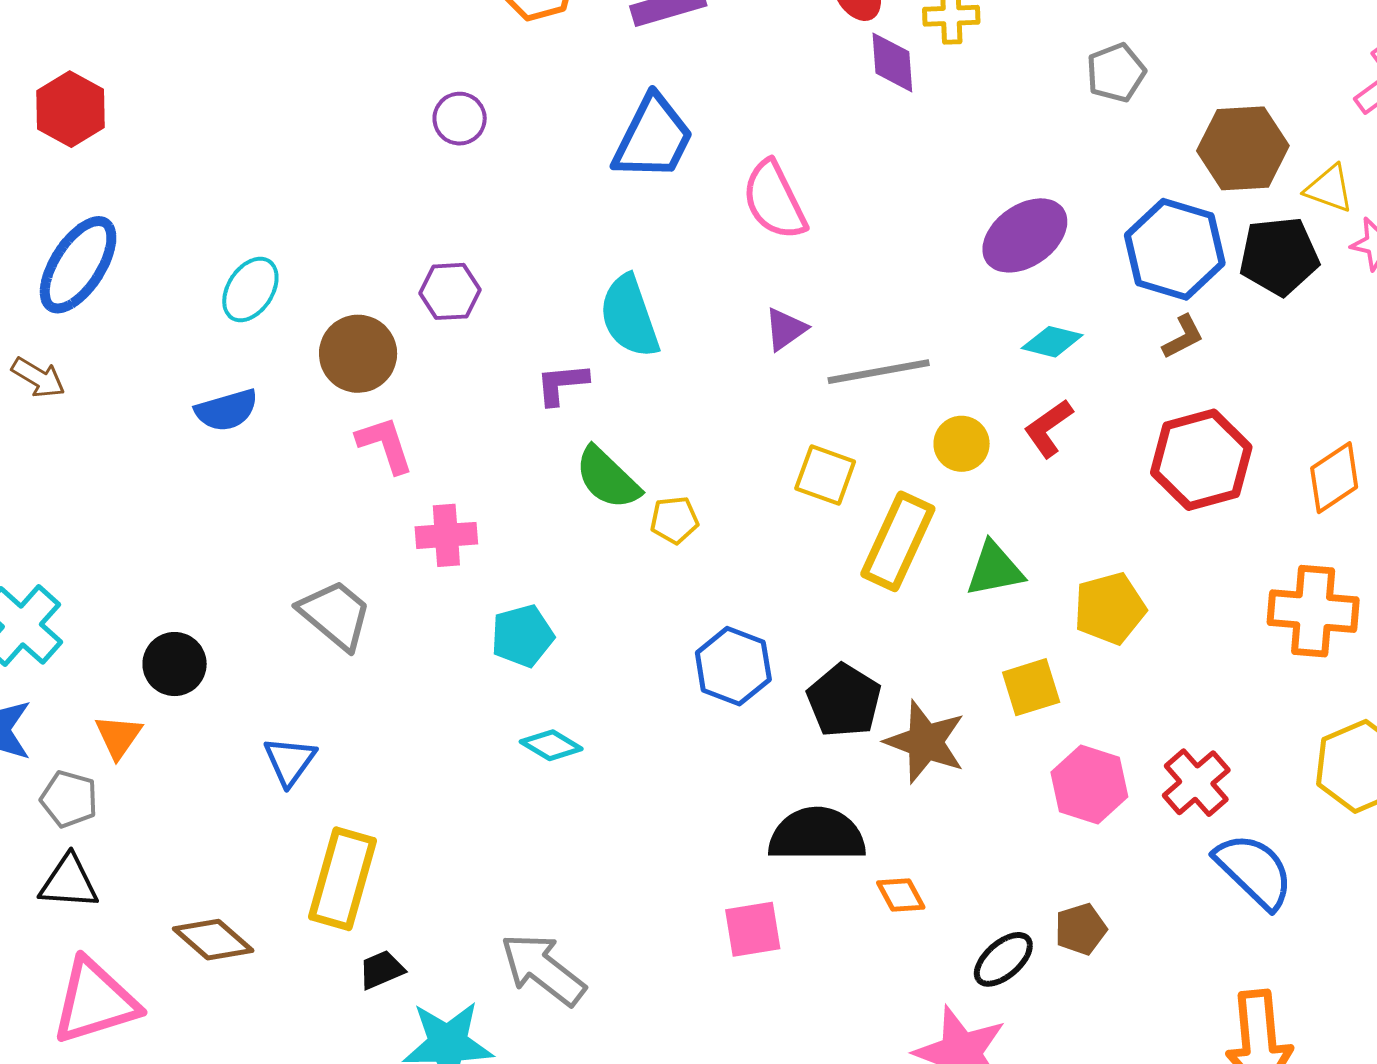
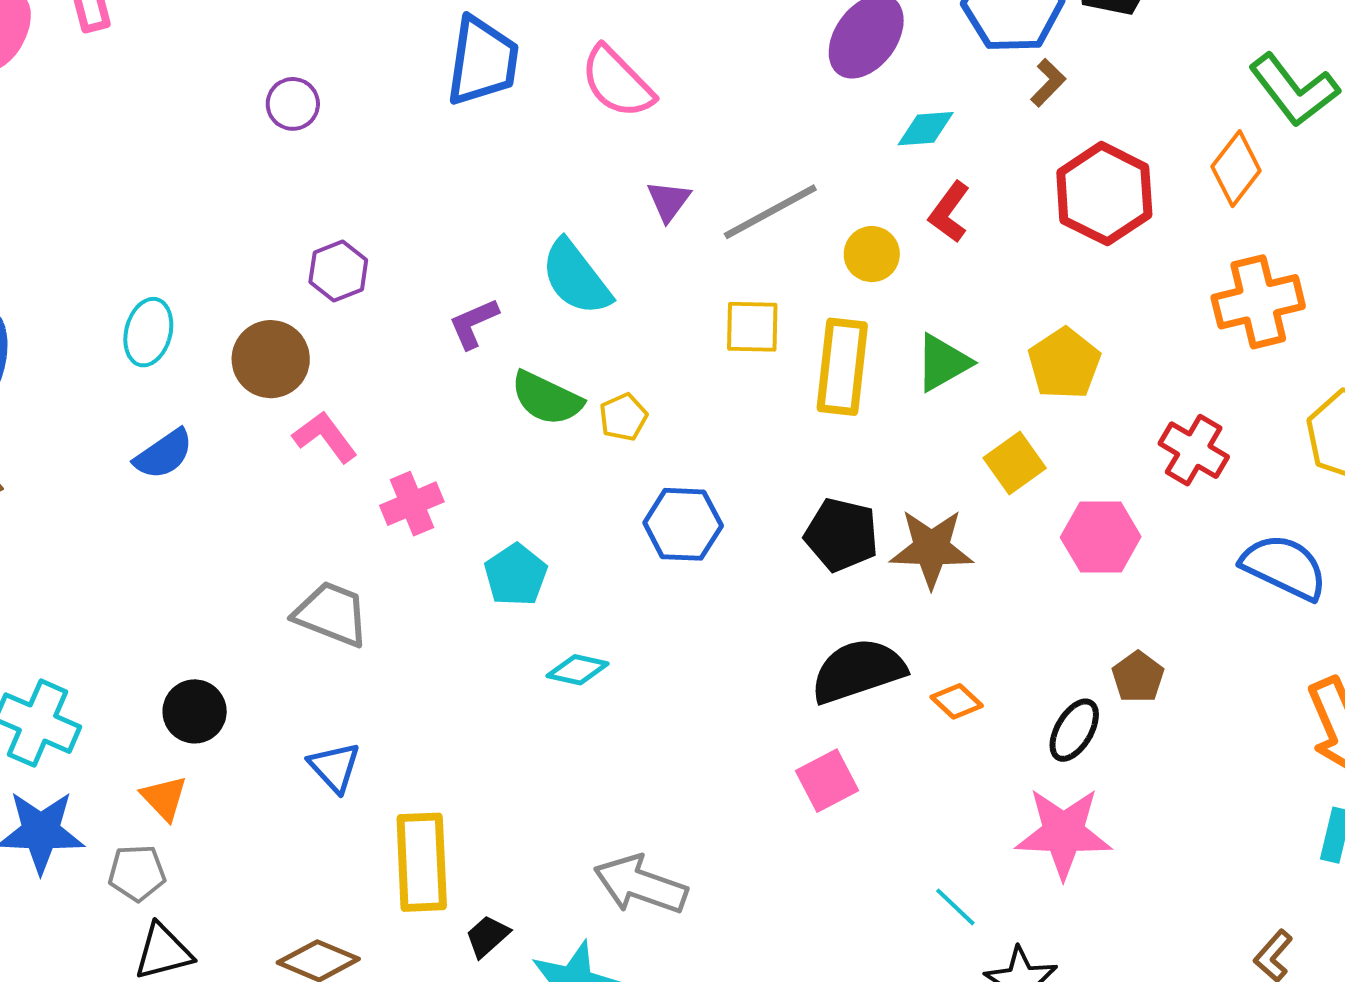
cyan semicircle: (629, 316) -> (576, 278), moved
blue hexagon: (733, 666) -> (683, 524), moved
red cross: (1196, 783) -> (1194, 450), moved

